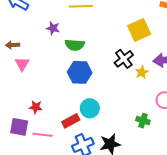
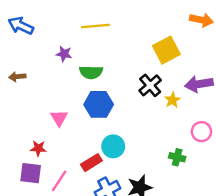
pink triangle: (22, 64) -> (59, 118), moved
red star: (36, 107) -> (38, 148), moved
pink line: (43, 135) -> (59, 181), turned -60

